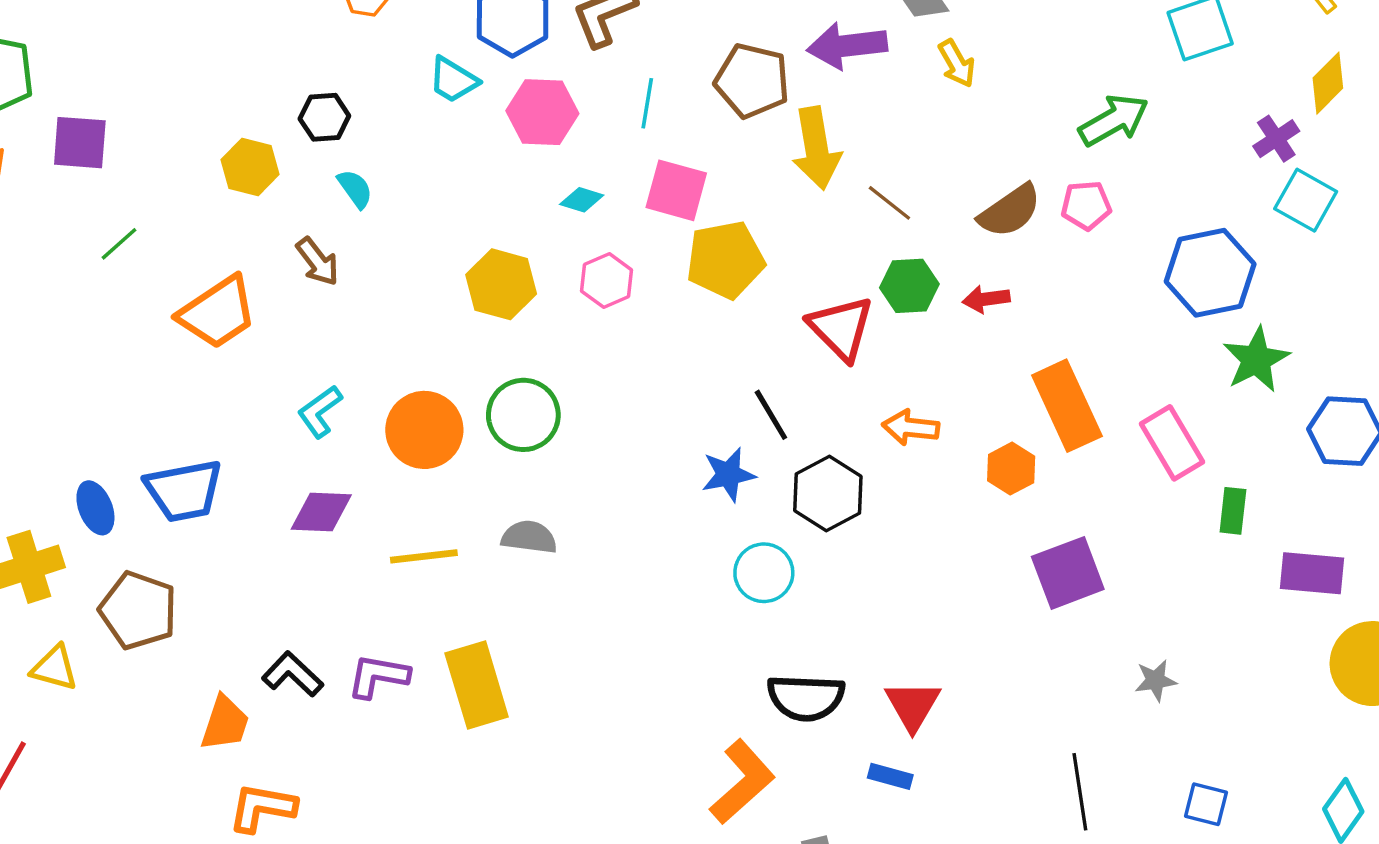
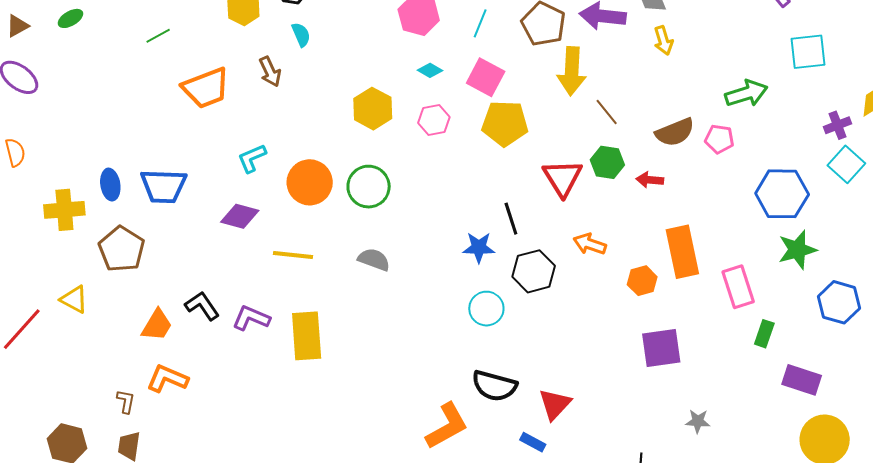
gray semicircle: (529, 537) -> (374, 260), moved
yellow triangle: (54, 668) -> (74, 299), moved

